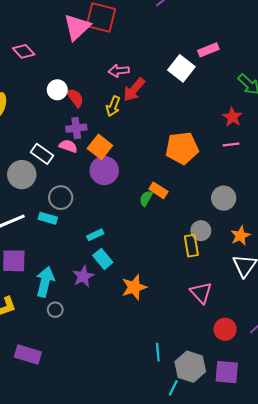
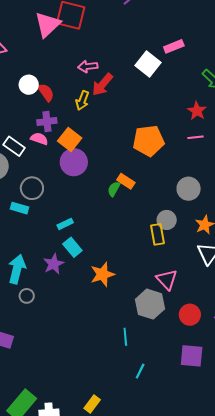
gray hexagon: (190, 367) -> (150, 304), moved

